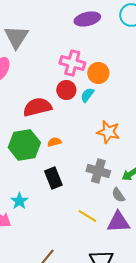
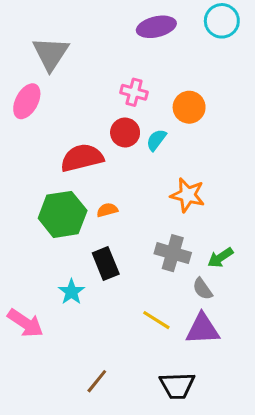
pink cross: (72, 63) -> (134, 92), size x0.7
orange circle: (98, 73) -> (189, 107), moved
cyan star: (19, 201) -> (71, 292), moved

